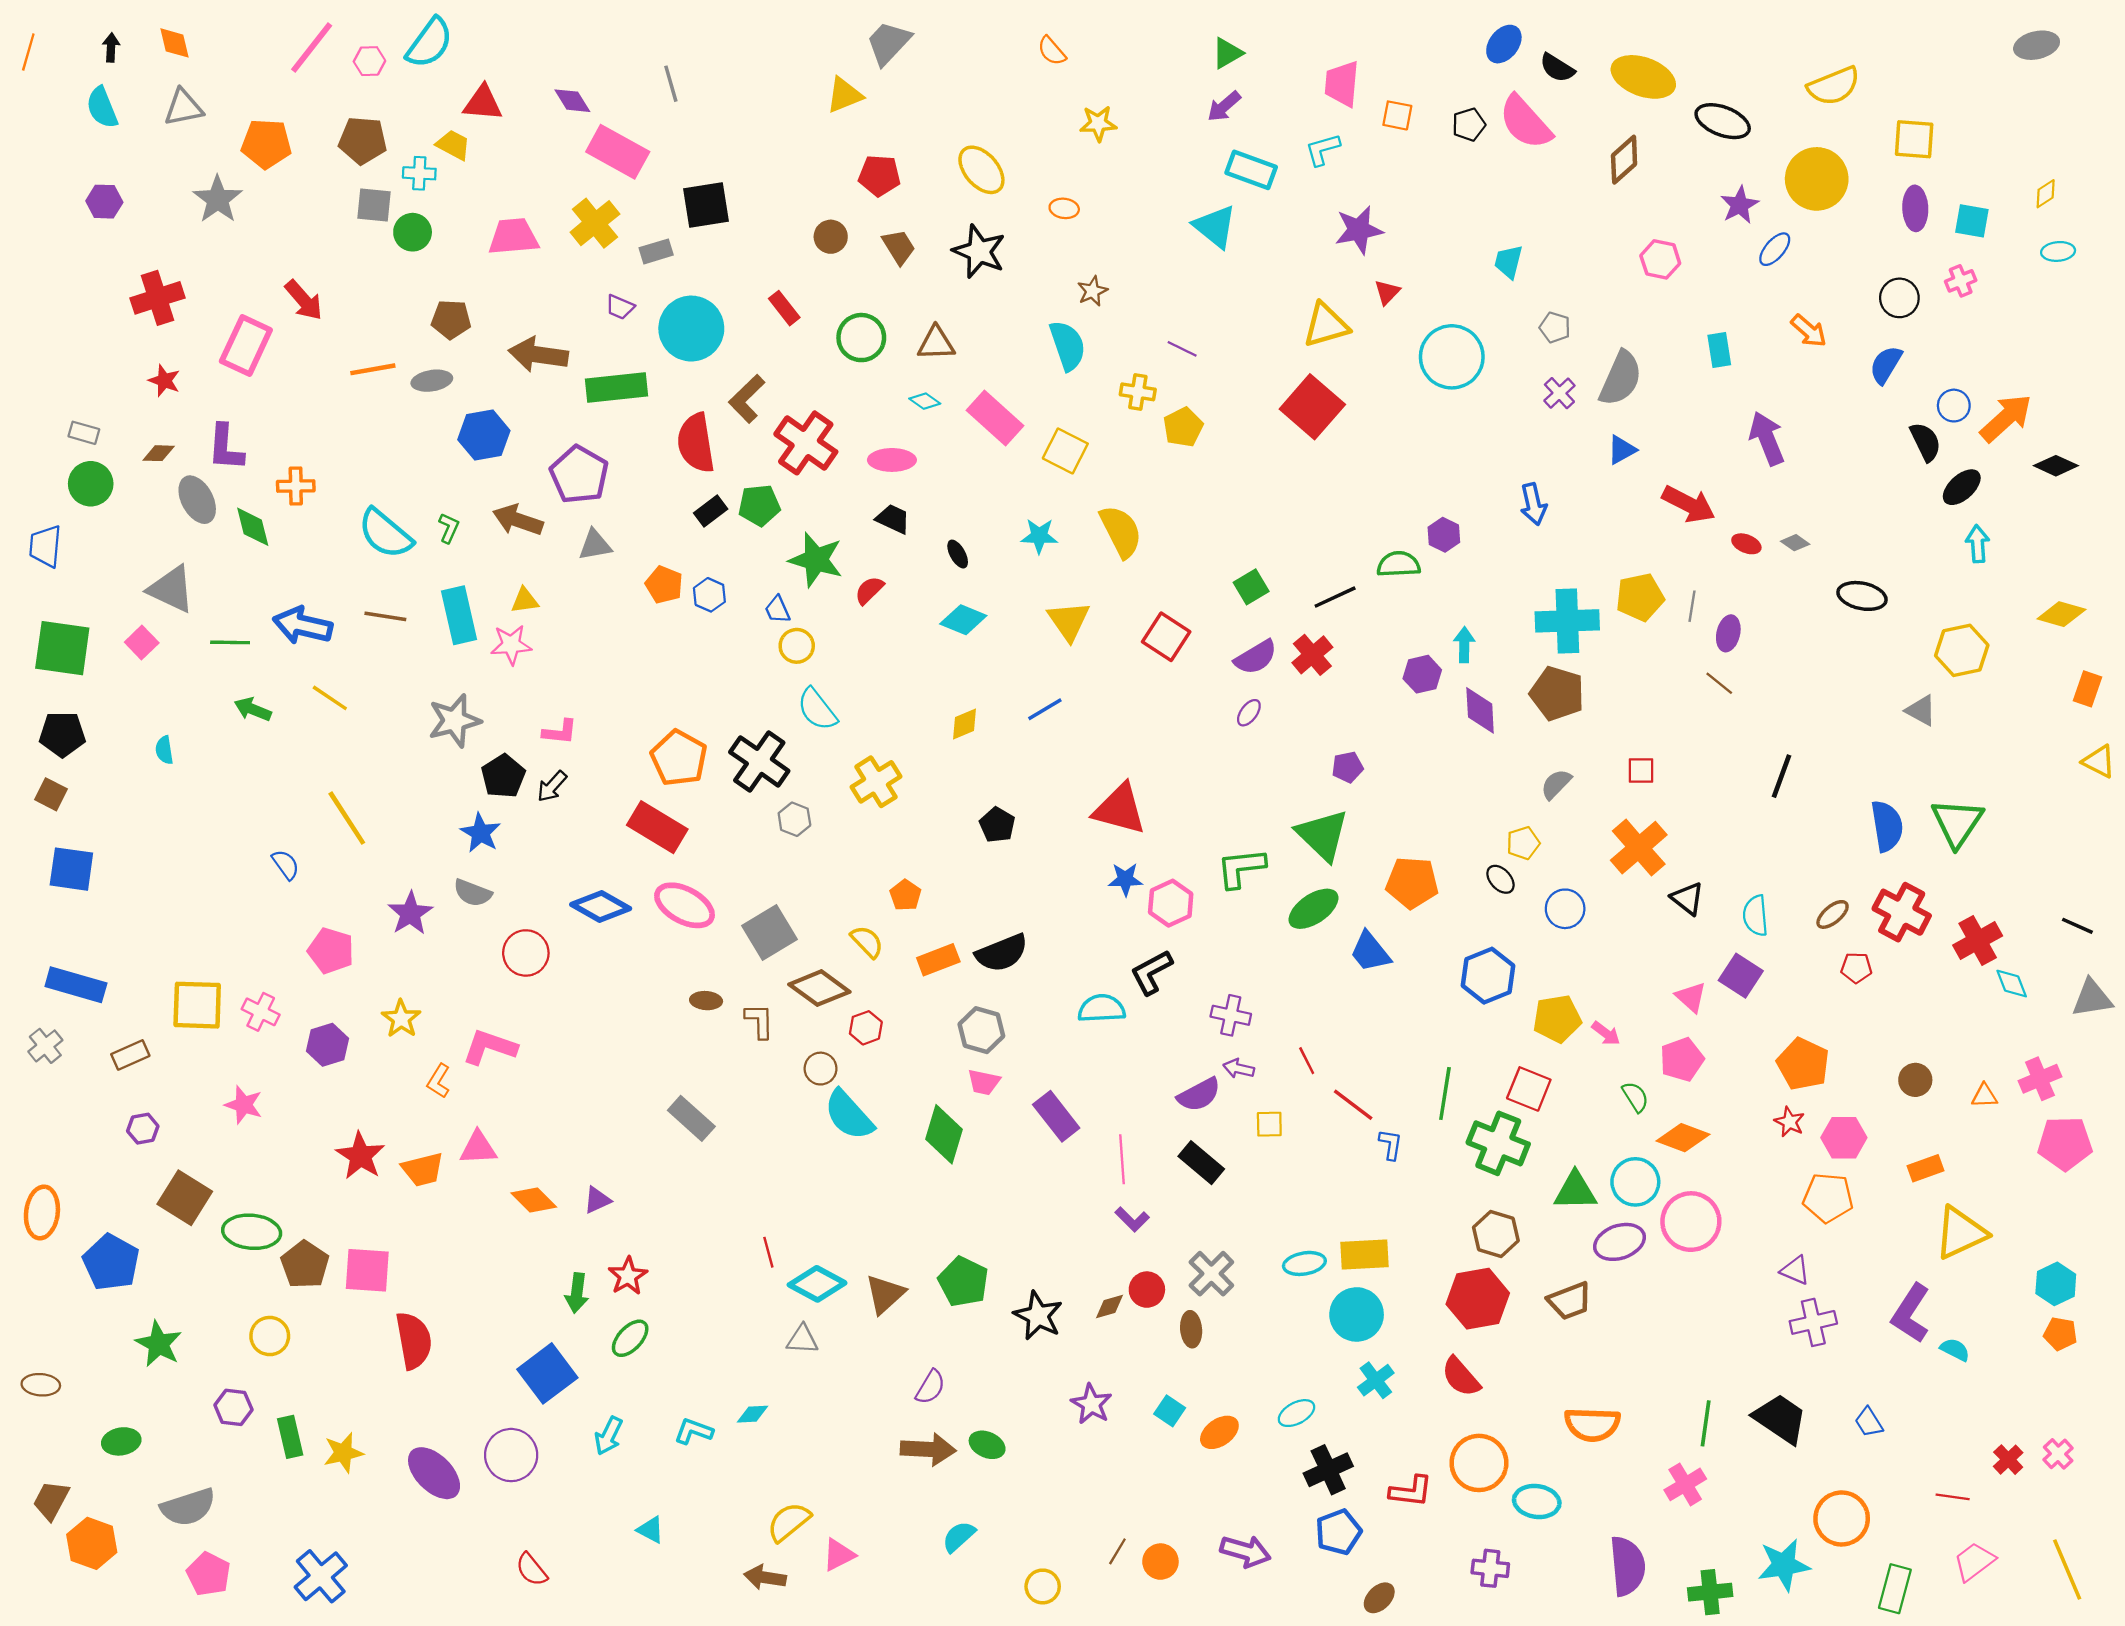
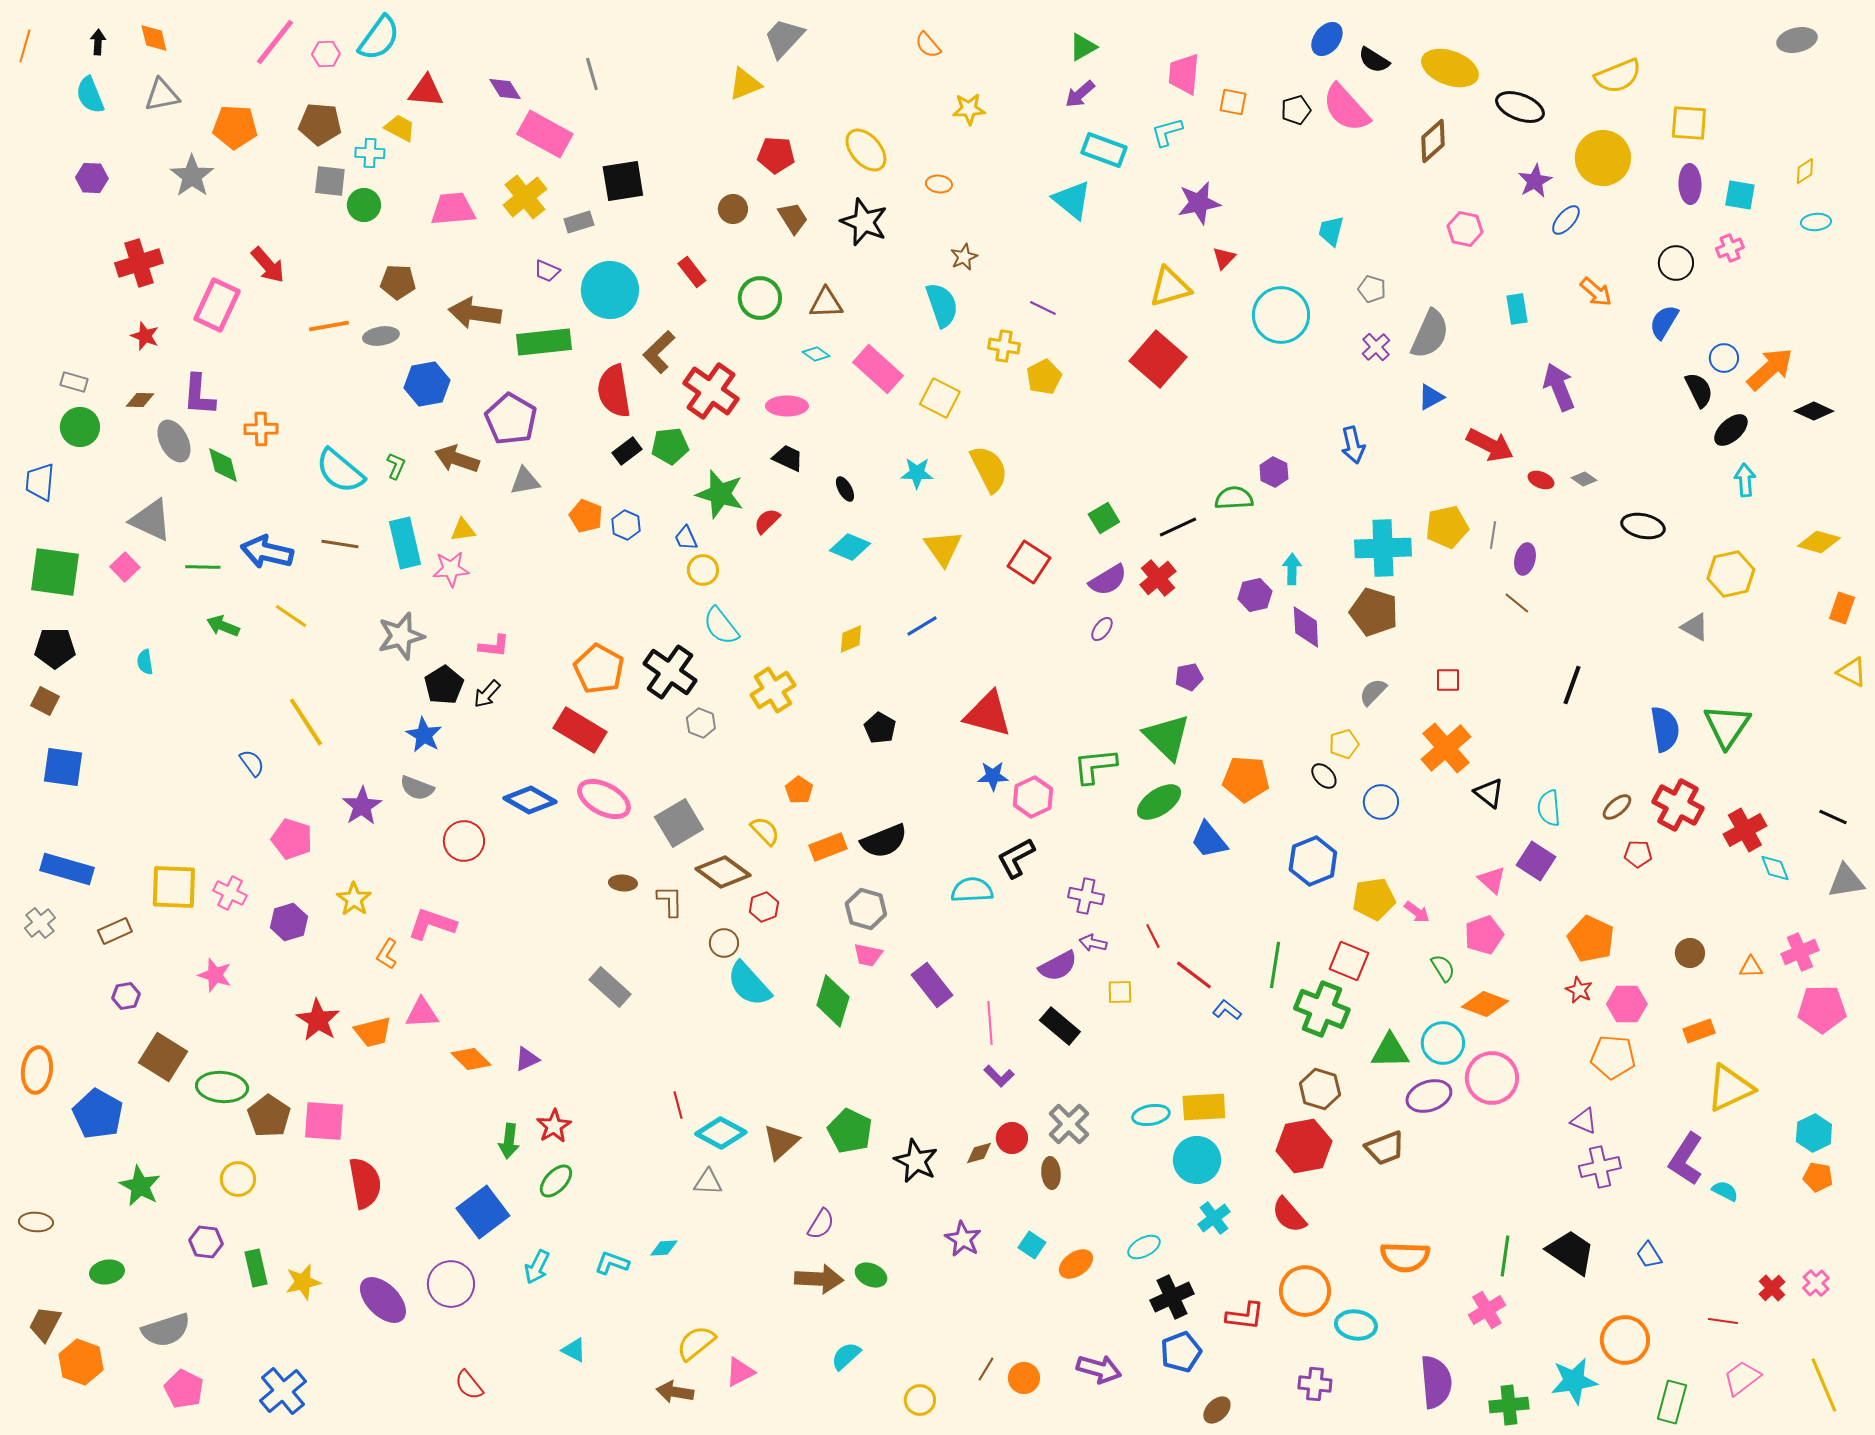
blue L-shape: (1391, 1144) -> (1227, 1010), turned -60

